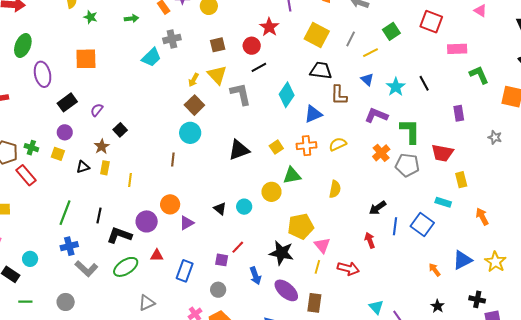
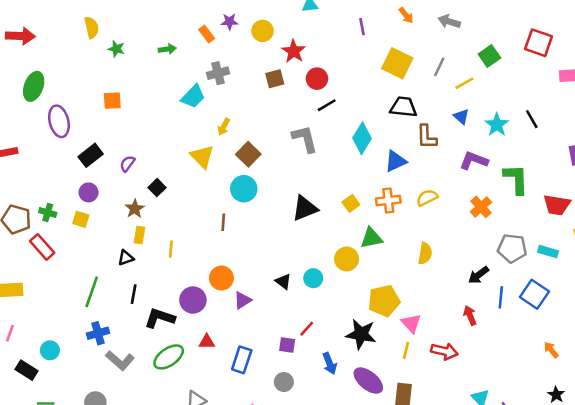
red star: (269, 27) -> (294, 51), moved
orange square: (86, 59) -> (112, 101), size x0.7
yellow triangle: (217, 75) -> (202, 157), moved
yellow arrow: (194, 80) -> (224, 127), moved
gray pentagon: (407, 165) -> (512, 248), moved
black triangle: (83, 167) -> (126, 258), moved
cyan rectangle: (443, 202) -> (548, 252), moved

